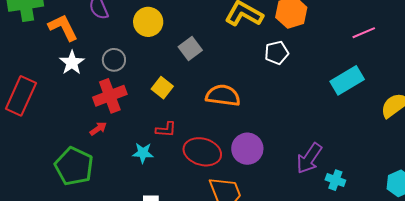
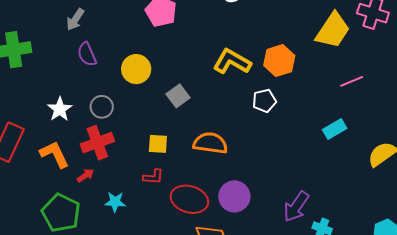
orange L-shape: (63, 27) -> (54, 154), moved
cyan rectangle: (347, 80) -> (335, 129), size x0.7
yellow square: (162, 88) -> (158, 144), moved, turned -35
cyan star: (143, 153) -> (115, 202), moved

